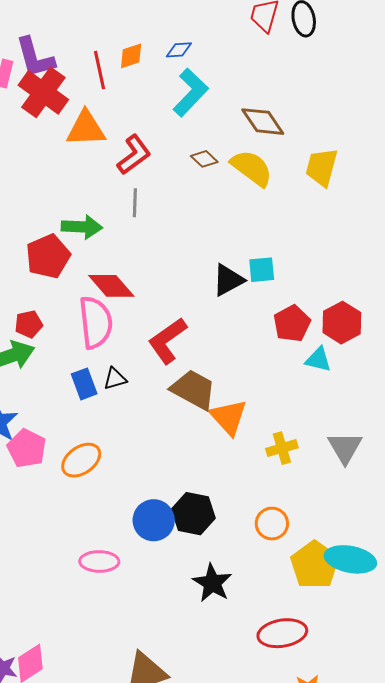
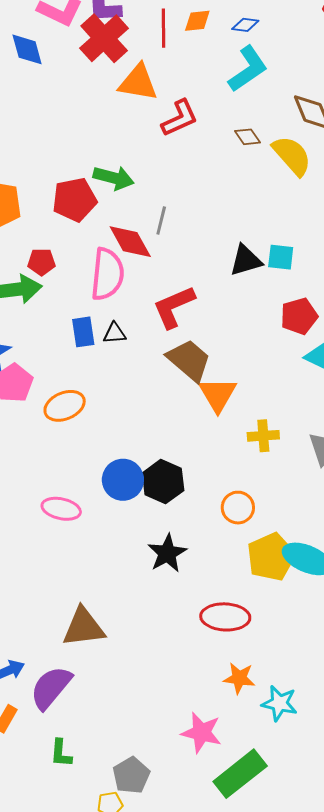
gray line: (135, 203) -> (161, 220), moved

